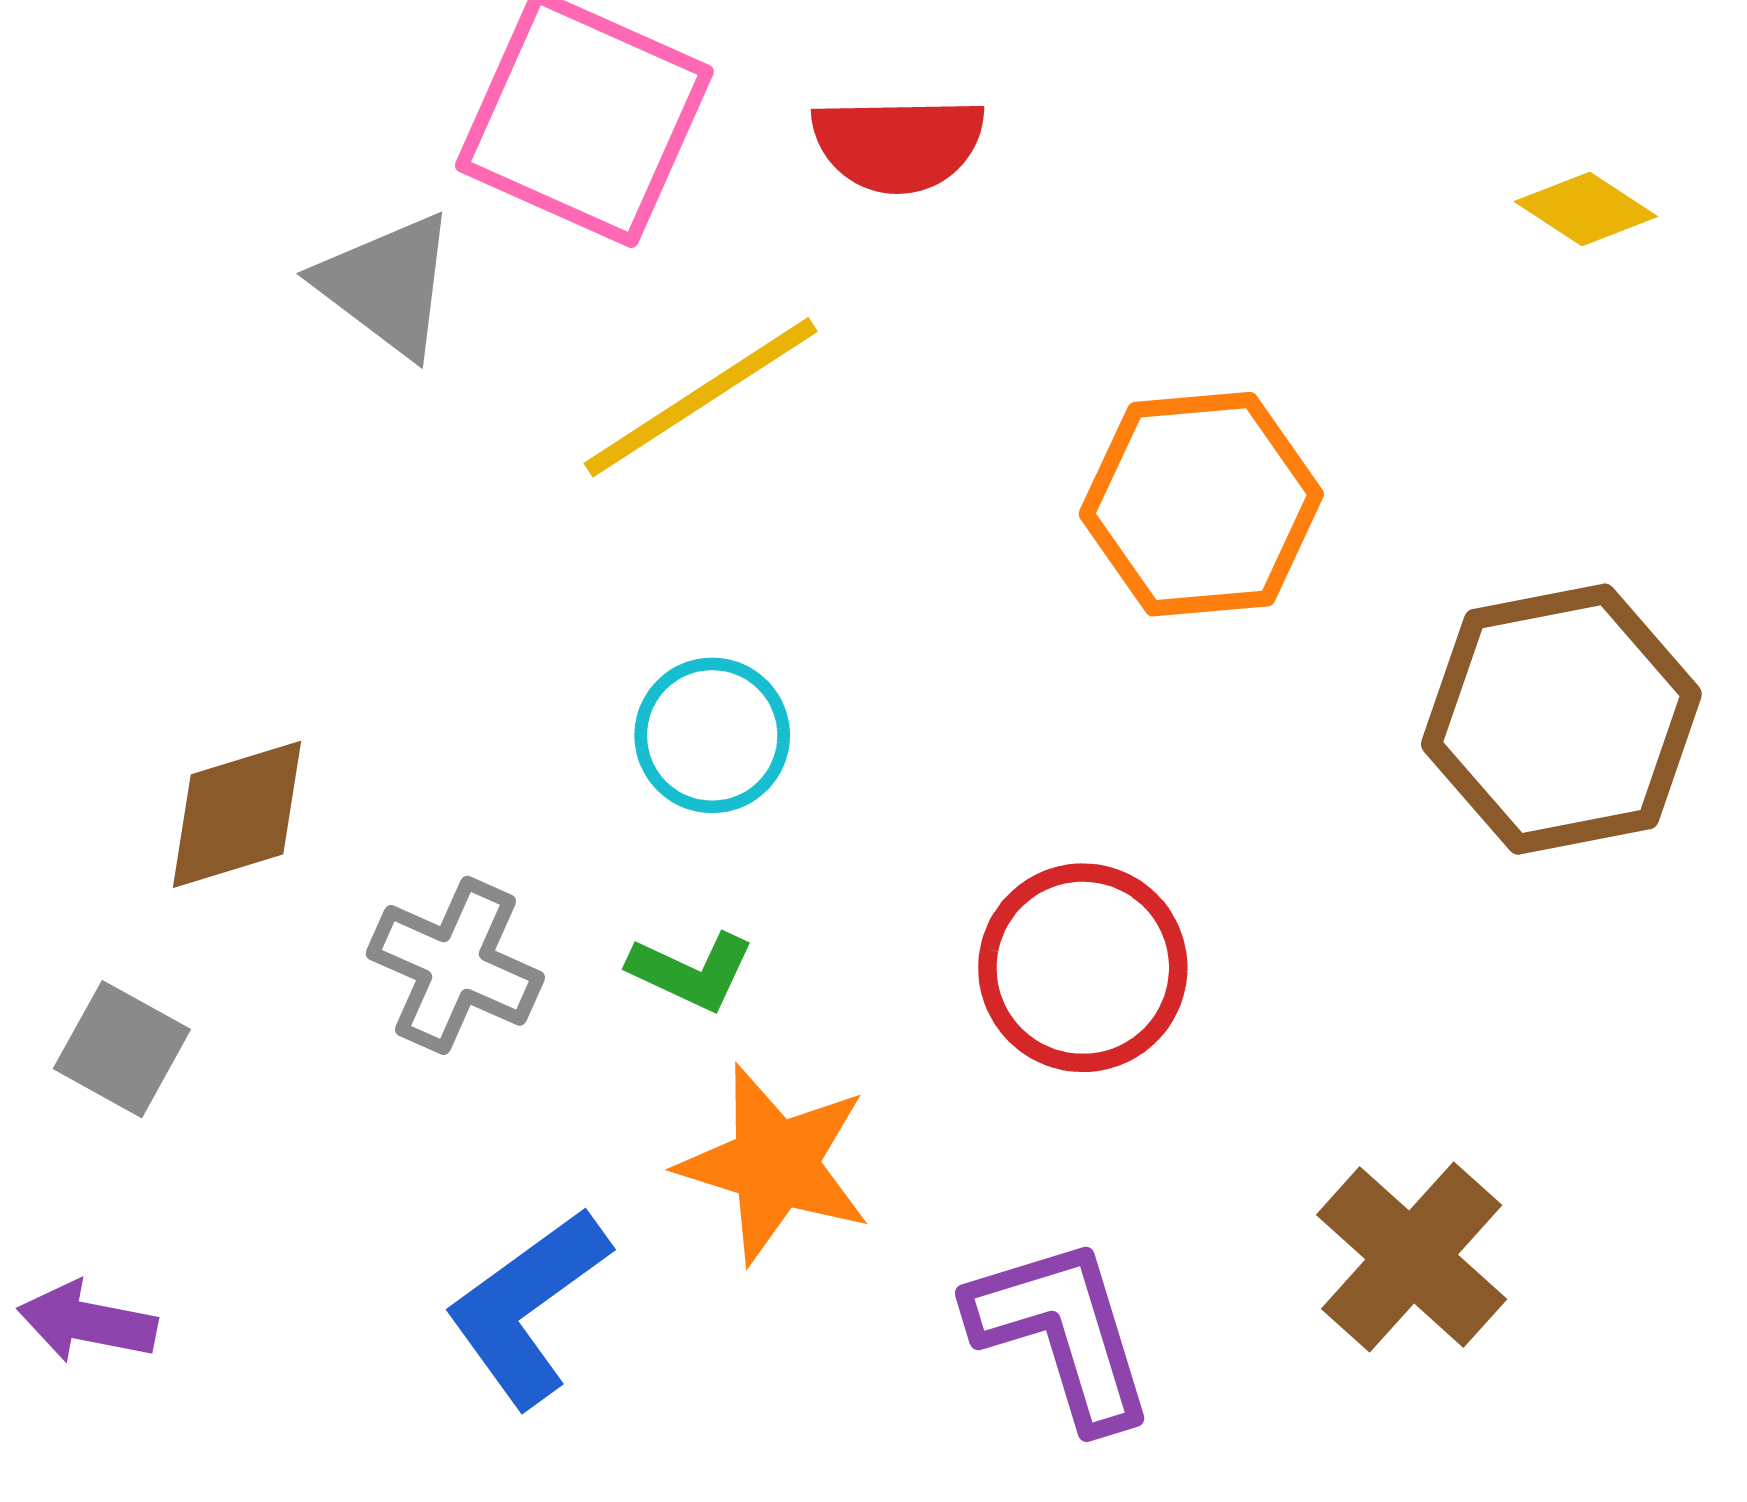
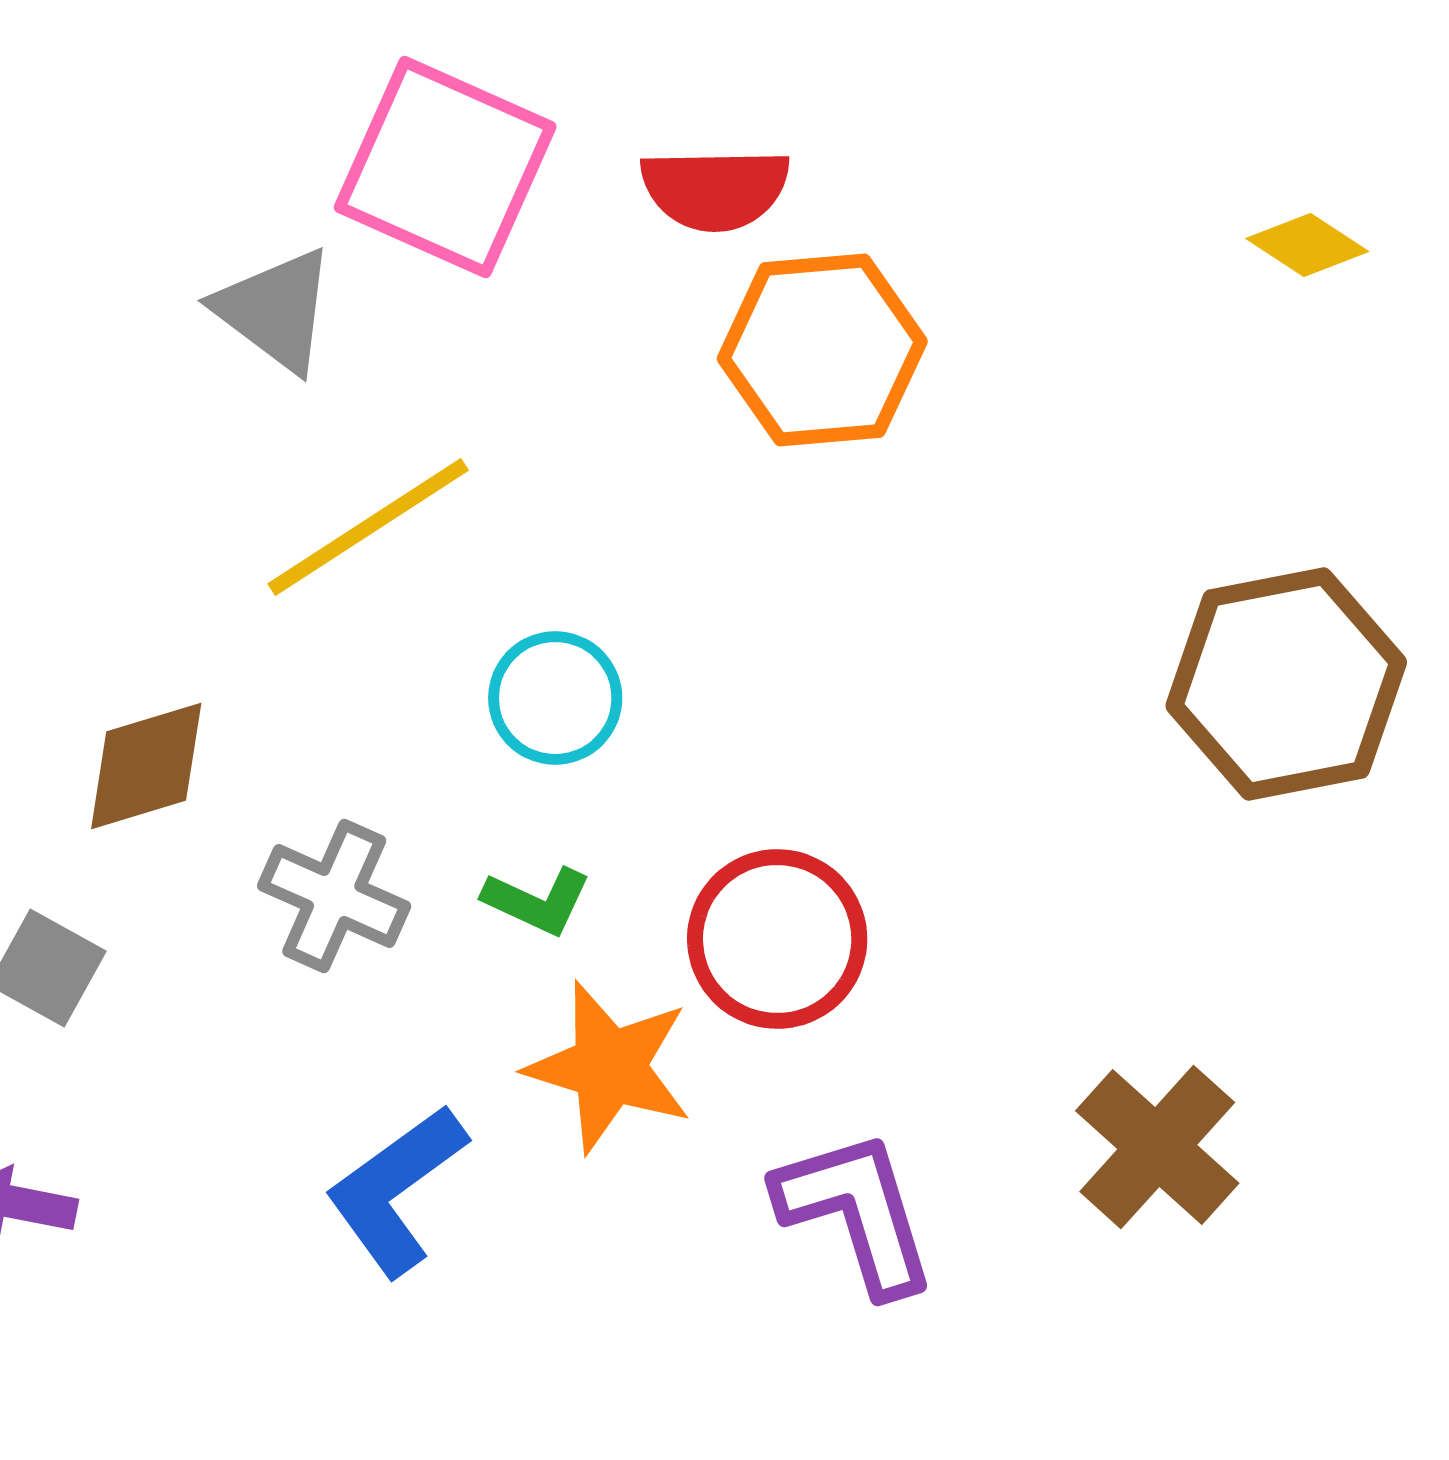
yellow line: (701, 397) -> (368, 527), moved
orange hexagon: (1201, 504) -> (822, 350), moved
red circle: (1083, 968) -> (777, 939), moved

